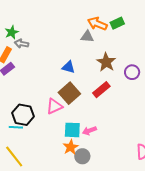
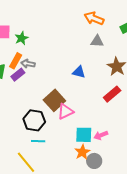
orange arrow: (97, 24) -> (94, 18), moved
gray arrow: (22, 44) -> (28, 64), moved
brown square: (69, 93) -> (54, 100), moved
cyan line: (16, 127) -> (38, 141), moved

